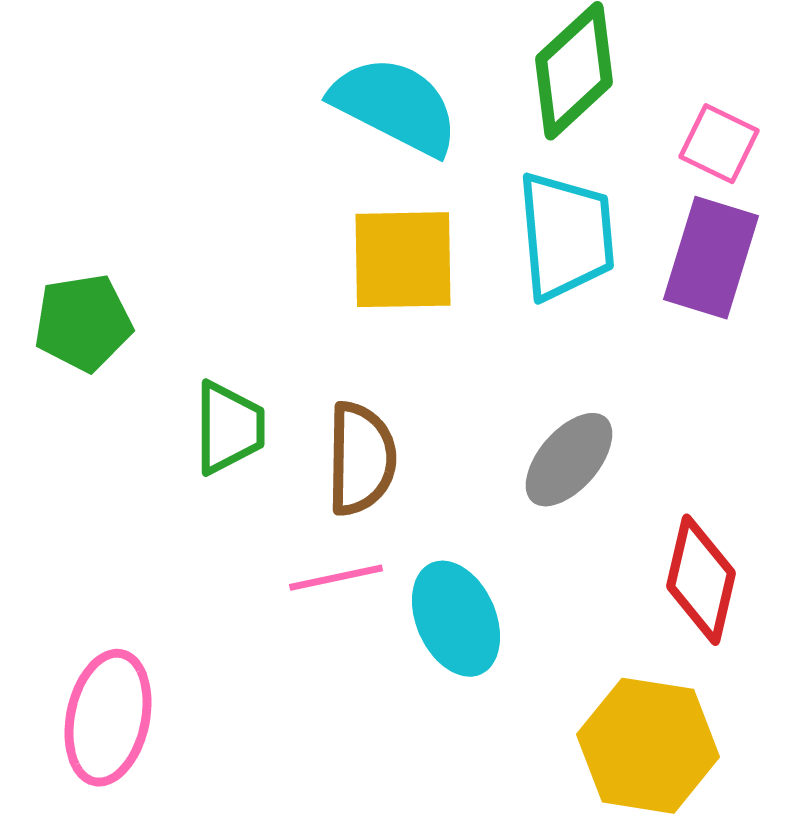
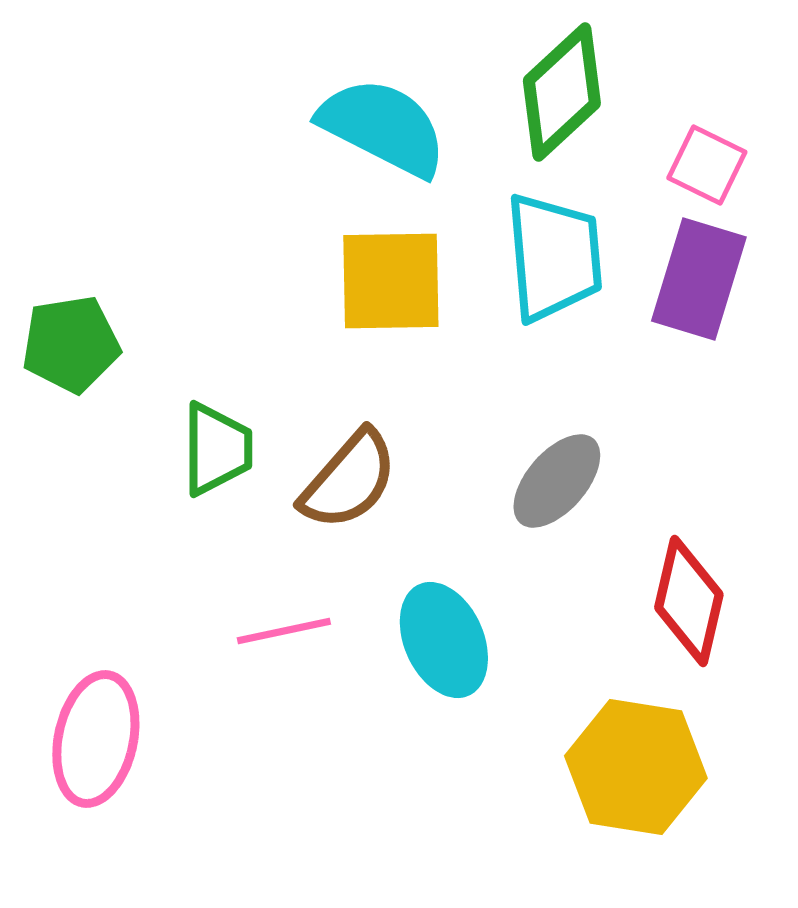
brown semicircle: (361, 459) -> (349, 480), turned 40
pink line: (336, 578) -> (284, 631), moved

